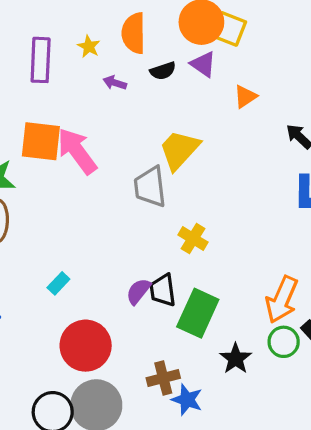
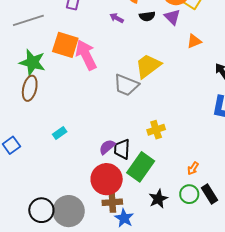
gray trapezoid: (150, 187) -> (126, 85), turned -72
yellow cross: (193, 239) -> (156, 130), moved, turned 30
orange arrow: (282, 300) -> (193, 168), size x0.5
red circle: (86, 346) -> (107, 179), moved

